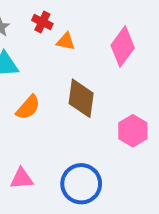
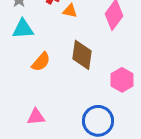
blue circle: (81, 184) -> (98, 121), moved

